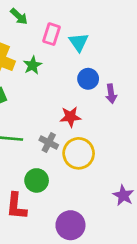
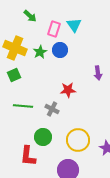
cyan triangle: (79, 42) -> (74, 25), moved
blue circle: (88, 79) -> (60, 50), moved
yellow circle: (79, 153) -> (78, 140), moved

